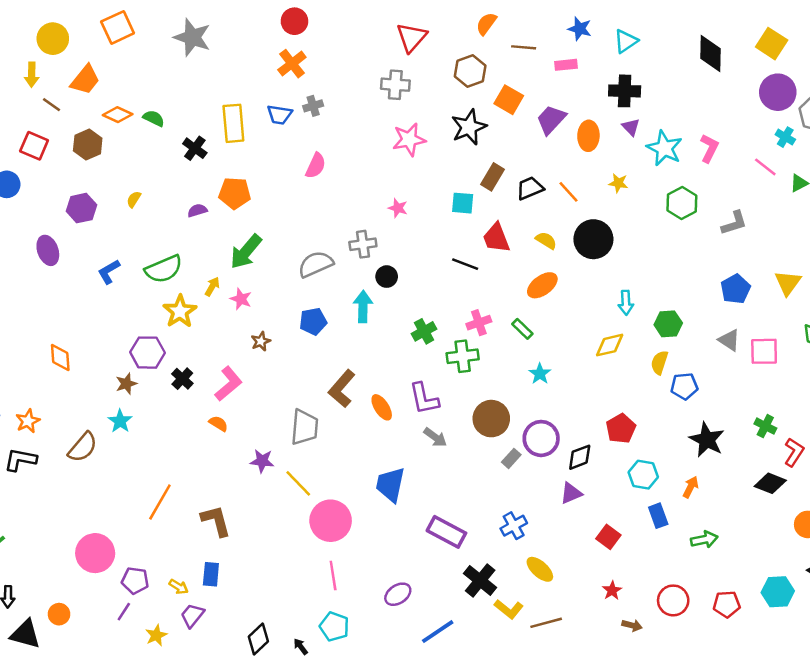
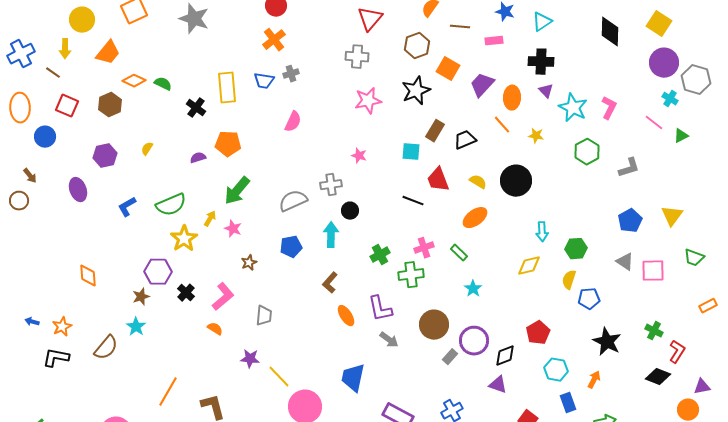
brown line: (52, 105) -> (53, 73), moved
orange line: (569, 192) -> (502, 125), moved
brown L-shape: (342, 389) -> (330, 283), moved, size x0.7
gray trapezoid: (304, 427) -> (264, 316), moved, size x0.7
purple triangle: (571, 493) -> (498, 385), turned 42

